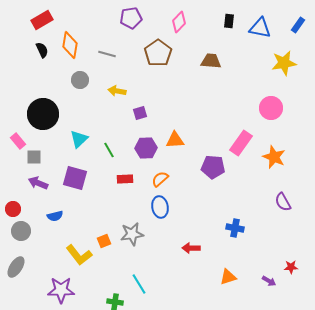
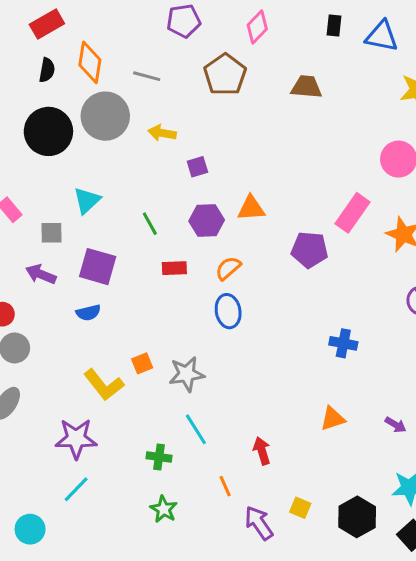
black semicircle: (42, 50) -> (47, 70), turned 35
gray circle: (80, 80) -> (105, 116), size x1.8
black circle: (43, 114) -> (48, 131), moved
cyan triangle: (79, 139) -> (87, 201), moved
gray square: (34, 157) -> (52, 233), moved
blue semicircle: (55, 216) -> (88, 313), moved
gray star: (132, 234) -> (187, 374), moved
red arrow: (191, 248) -> (262, 451), moved, turned 72

